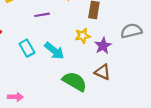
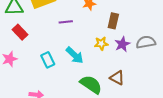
purple star: (103, 46) -> (122, 44), moved
cyan rectangle: (27, 48) -> (48, 60), moved

